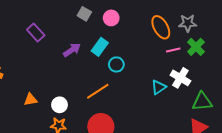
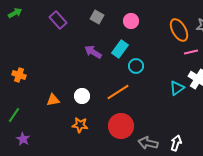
gray square: (84, 14) -> (97, 17), moved
purple rectangle: (36, 32) -> (58, 20), moved
purple arrow: (72, 50) -> (93, 52), turned -114
white circle: (60, 105) -> (82, 96), moved

